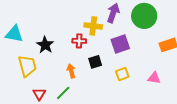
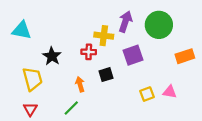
cyan triangle: (14, 34) -> (22, 30), moved
yellow square: (122, 74) -> (147, 94), moved
red triangle: (39, 94) -> (30, 109), moved

